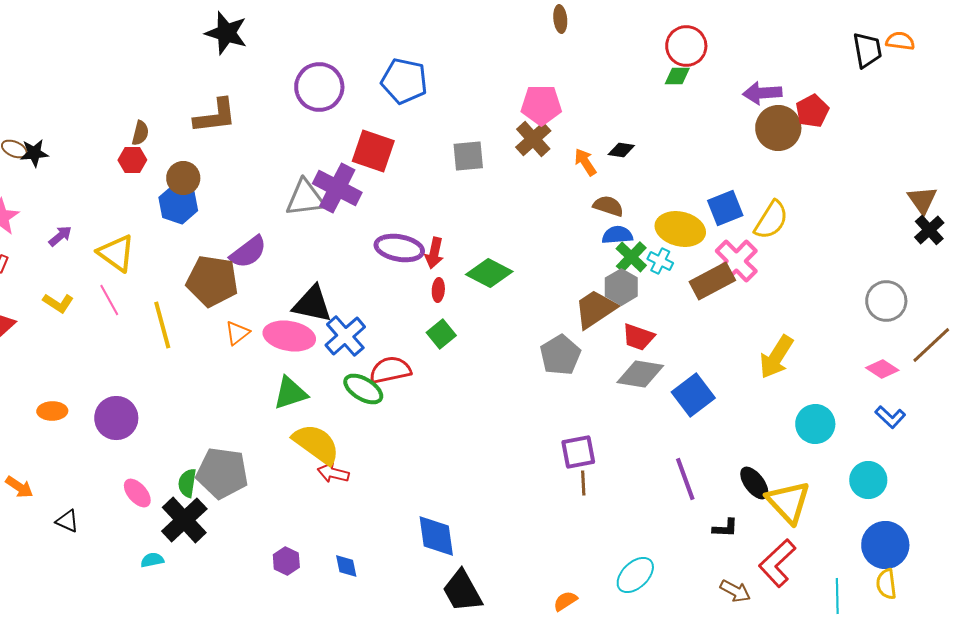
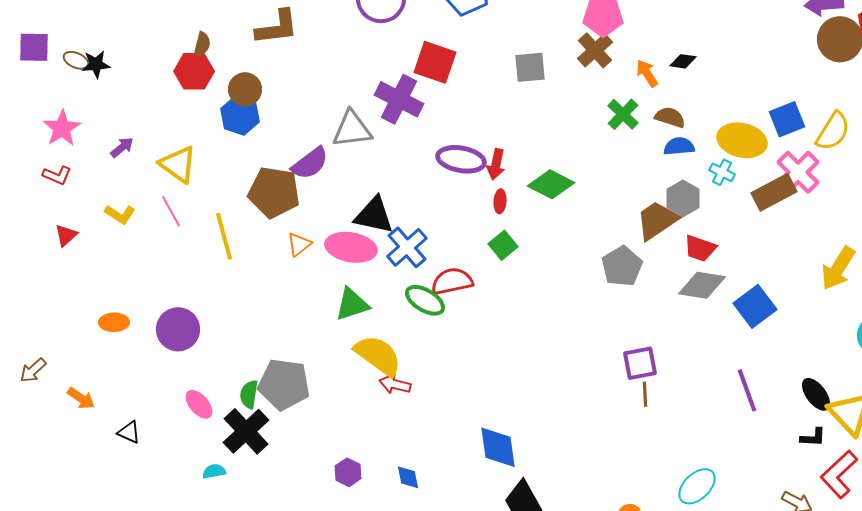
red hexagon: (132, 160) -> (194, 71), size x1.4
gray triangle: (305, 198) -> (352, 129), moved
green cross: (631, 257) -> (623, 114), moved
black L-shape: (725, 528) -> (813, 437), moved

